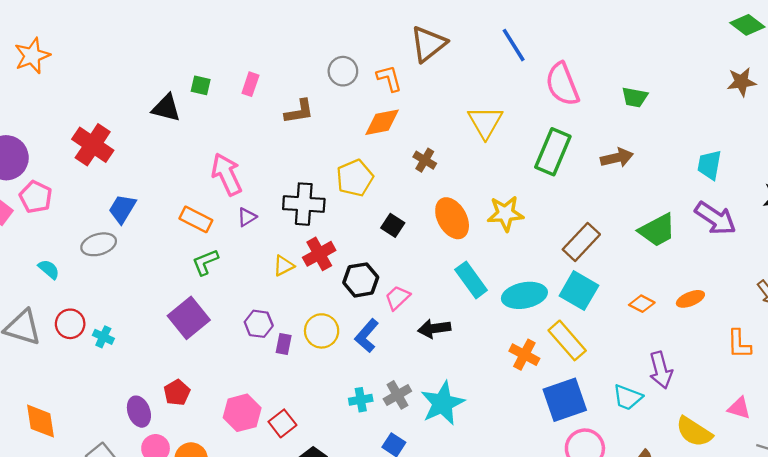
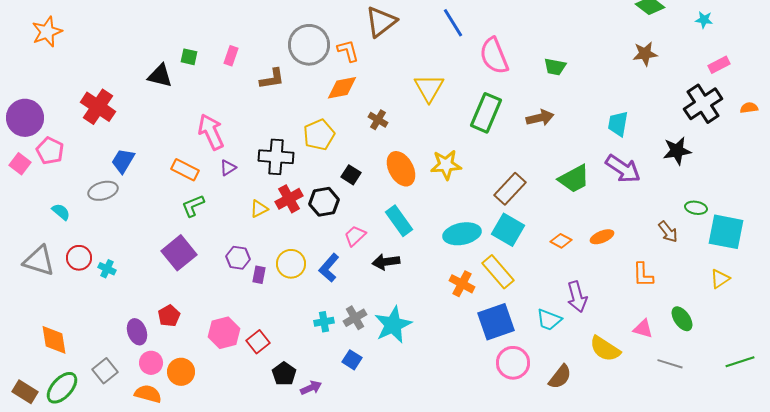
gray circle: (343, 71) -> (309, 45), size x1.6
black hexagon: (361, 280) -> (324, 202), moved
cyan rectangle: (471, 280) -> (399, 221), moved

